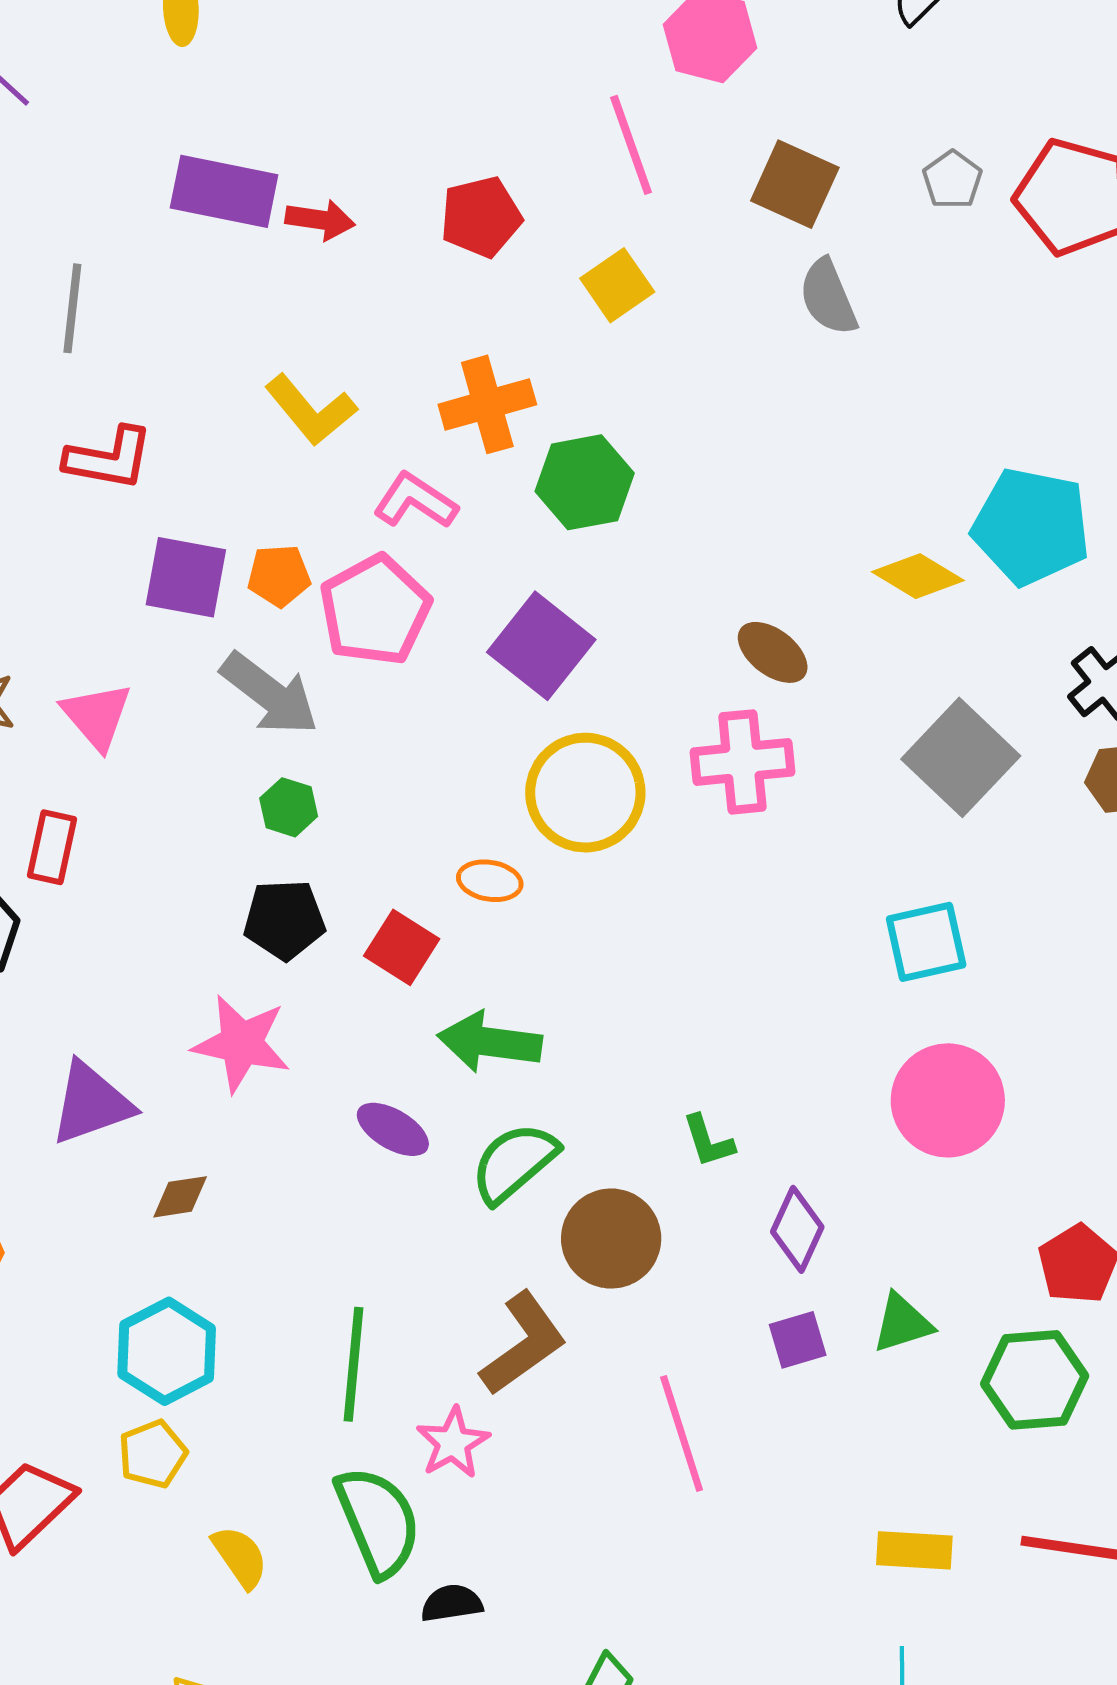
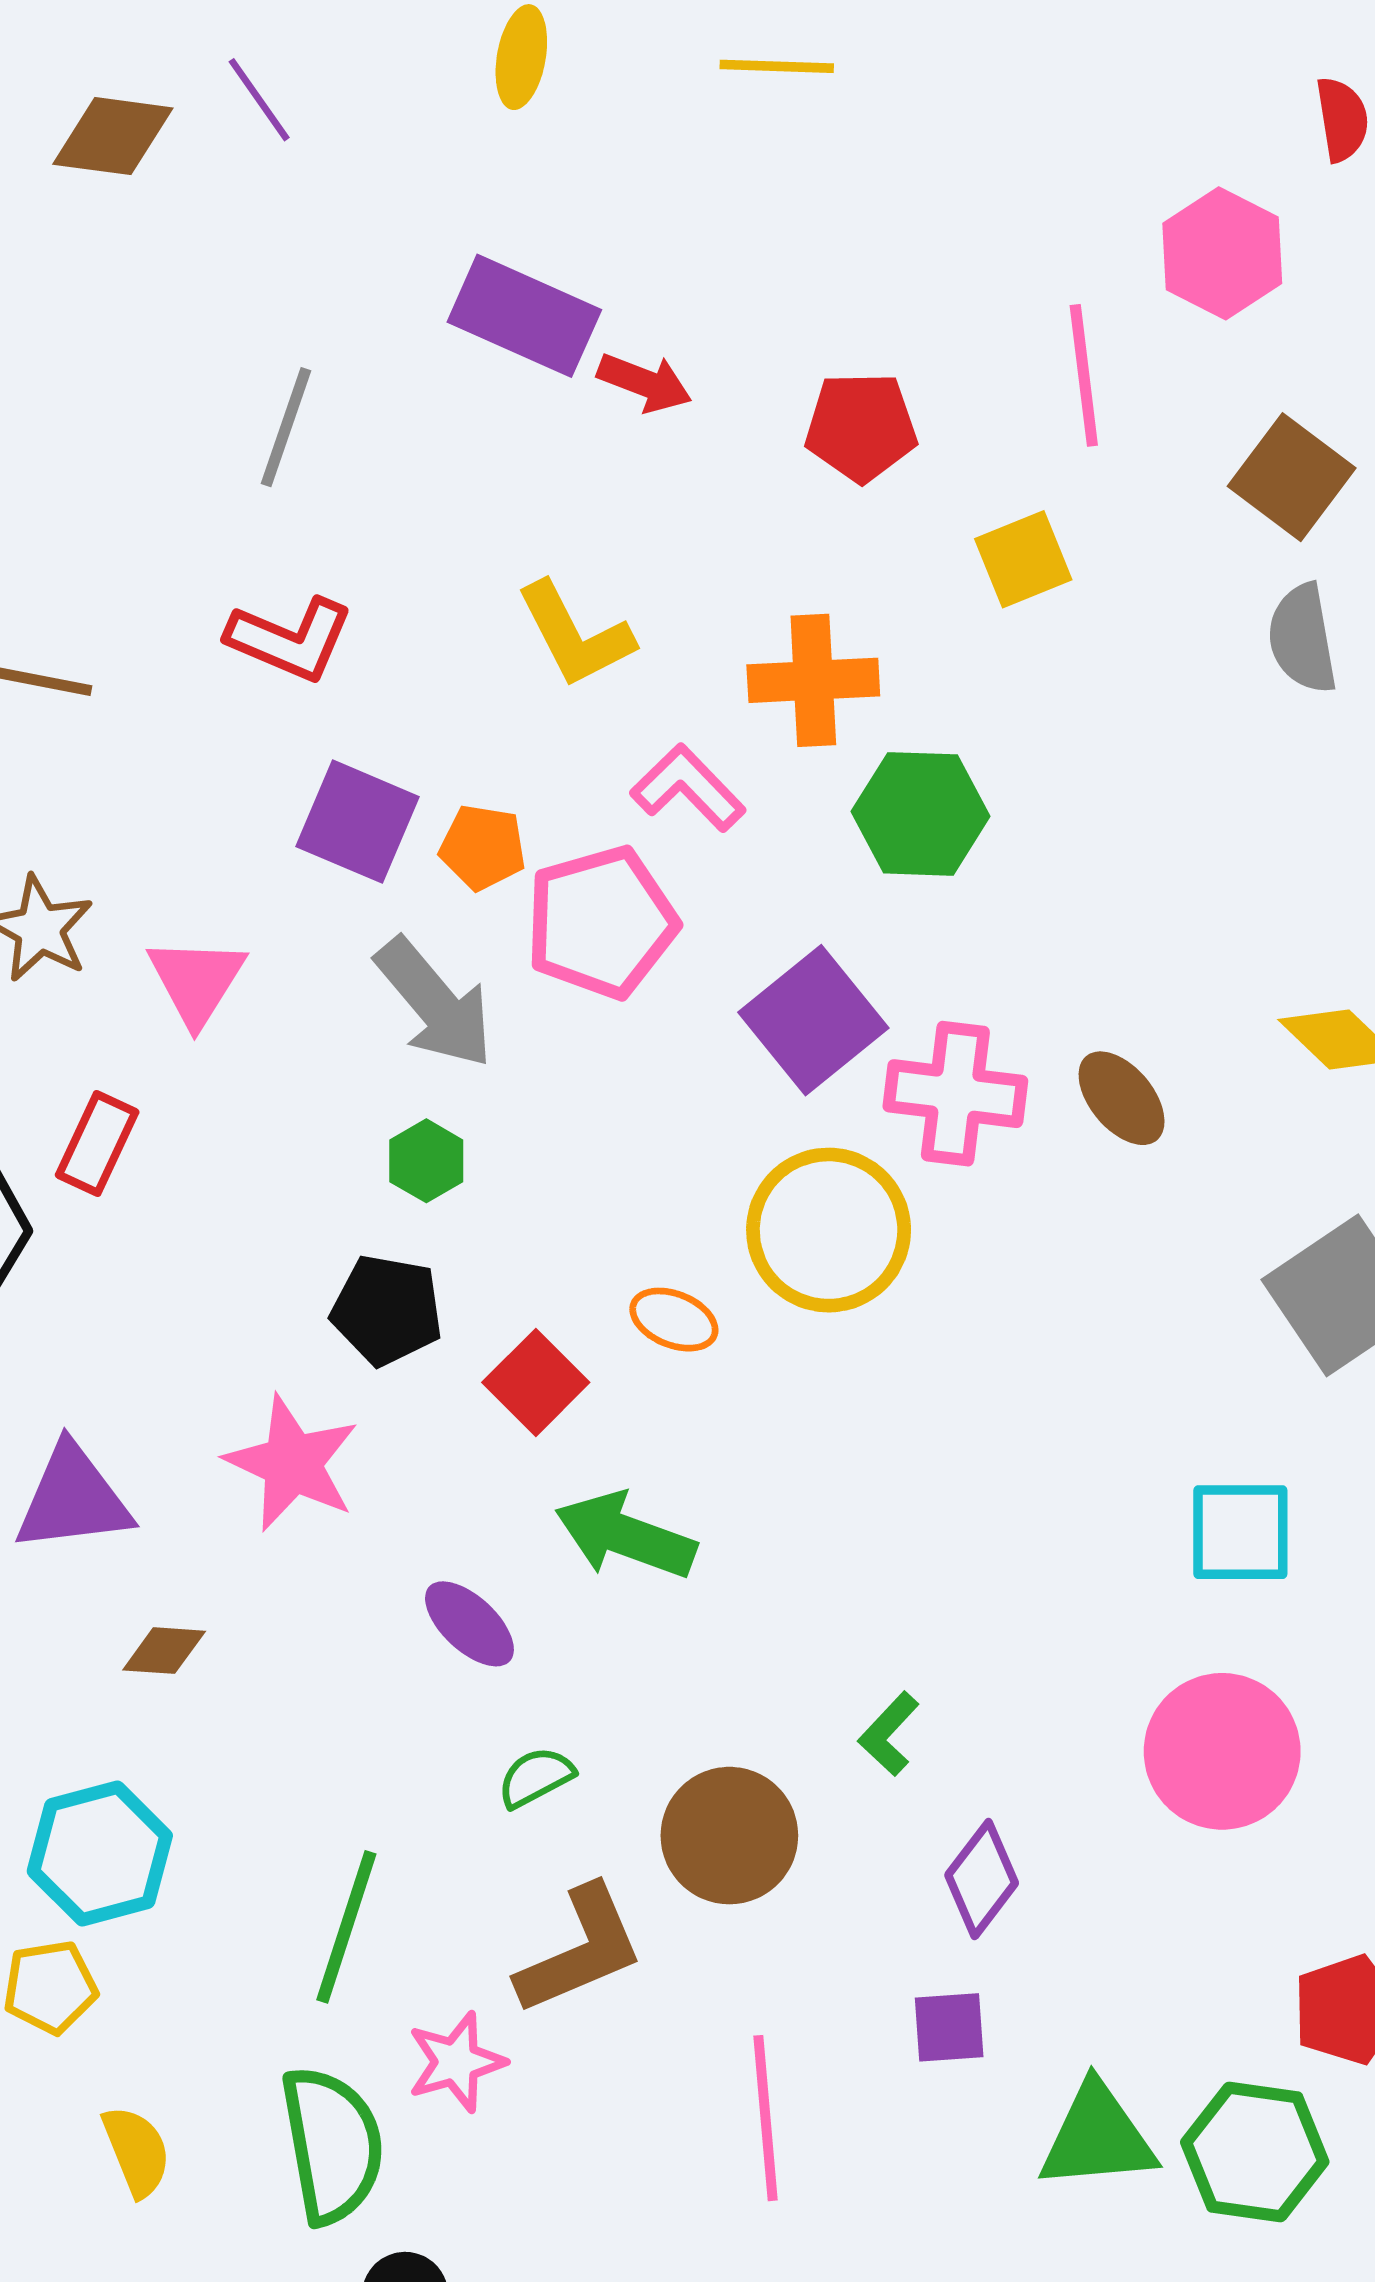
pink cross: (742, 762) -> (955, 1094), moved
green L-shape: (708, 1141) -> (889, 1734), turned 48
green semicircle: (514, 1163) -> (536, 1777), moved, size x0.6
green triangle: (902, 1323) -> (1097, 2137), moved, size x1.4

